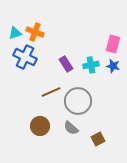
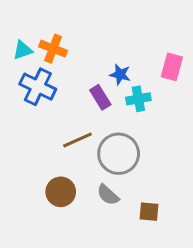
blue star: (113, 66) -> (120, 74), moved
brown square: (98, 139) -> (149, 212), turned 32

